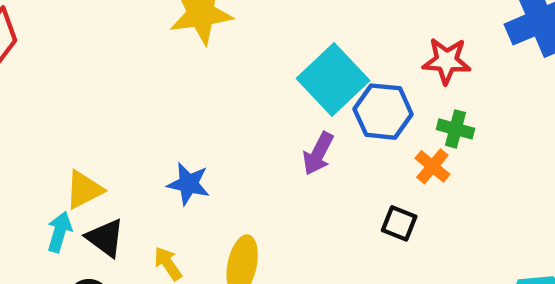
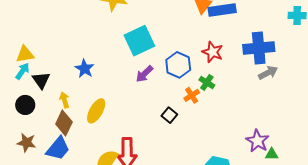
cyan square: (333, 79) -> (139, 41), moved
yellow triangle: (84, 190) -> (25, 54), moved

